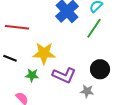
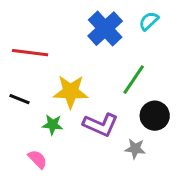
green line: (94, 28) -> (134, 80), moved

